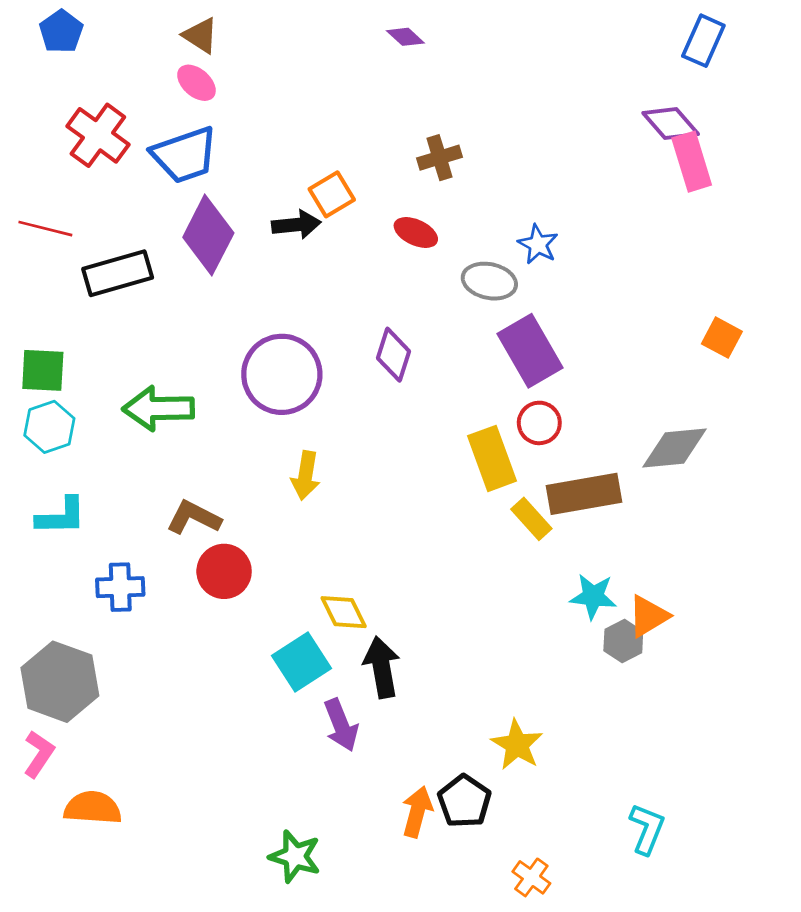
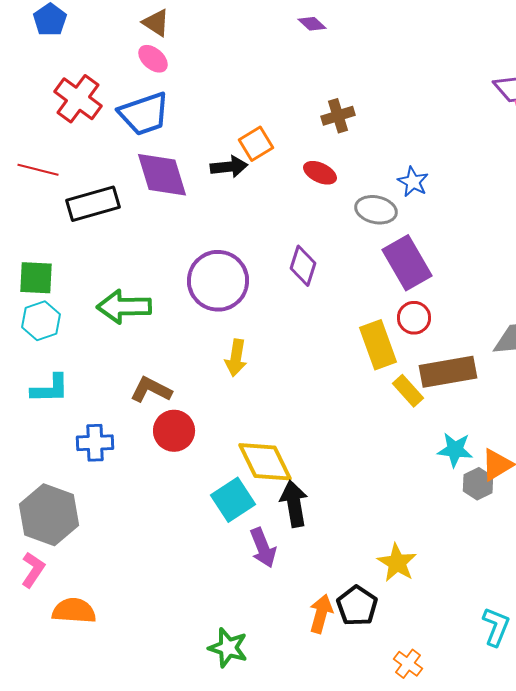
purple diamond: (208, 235) -> (162, 175), turned -44
yellow diamond: (344, 612) -> (265, 462), size x1.5

